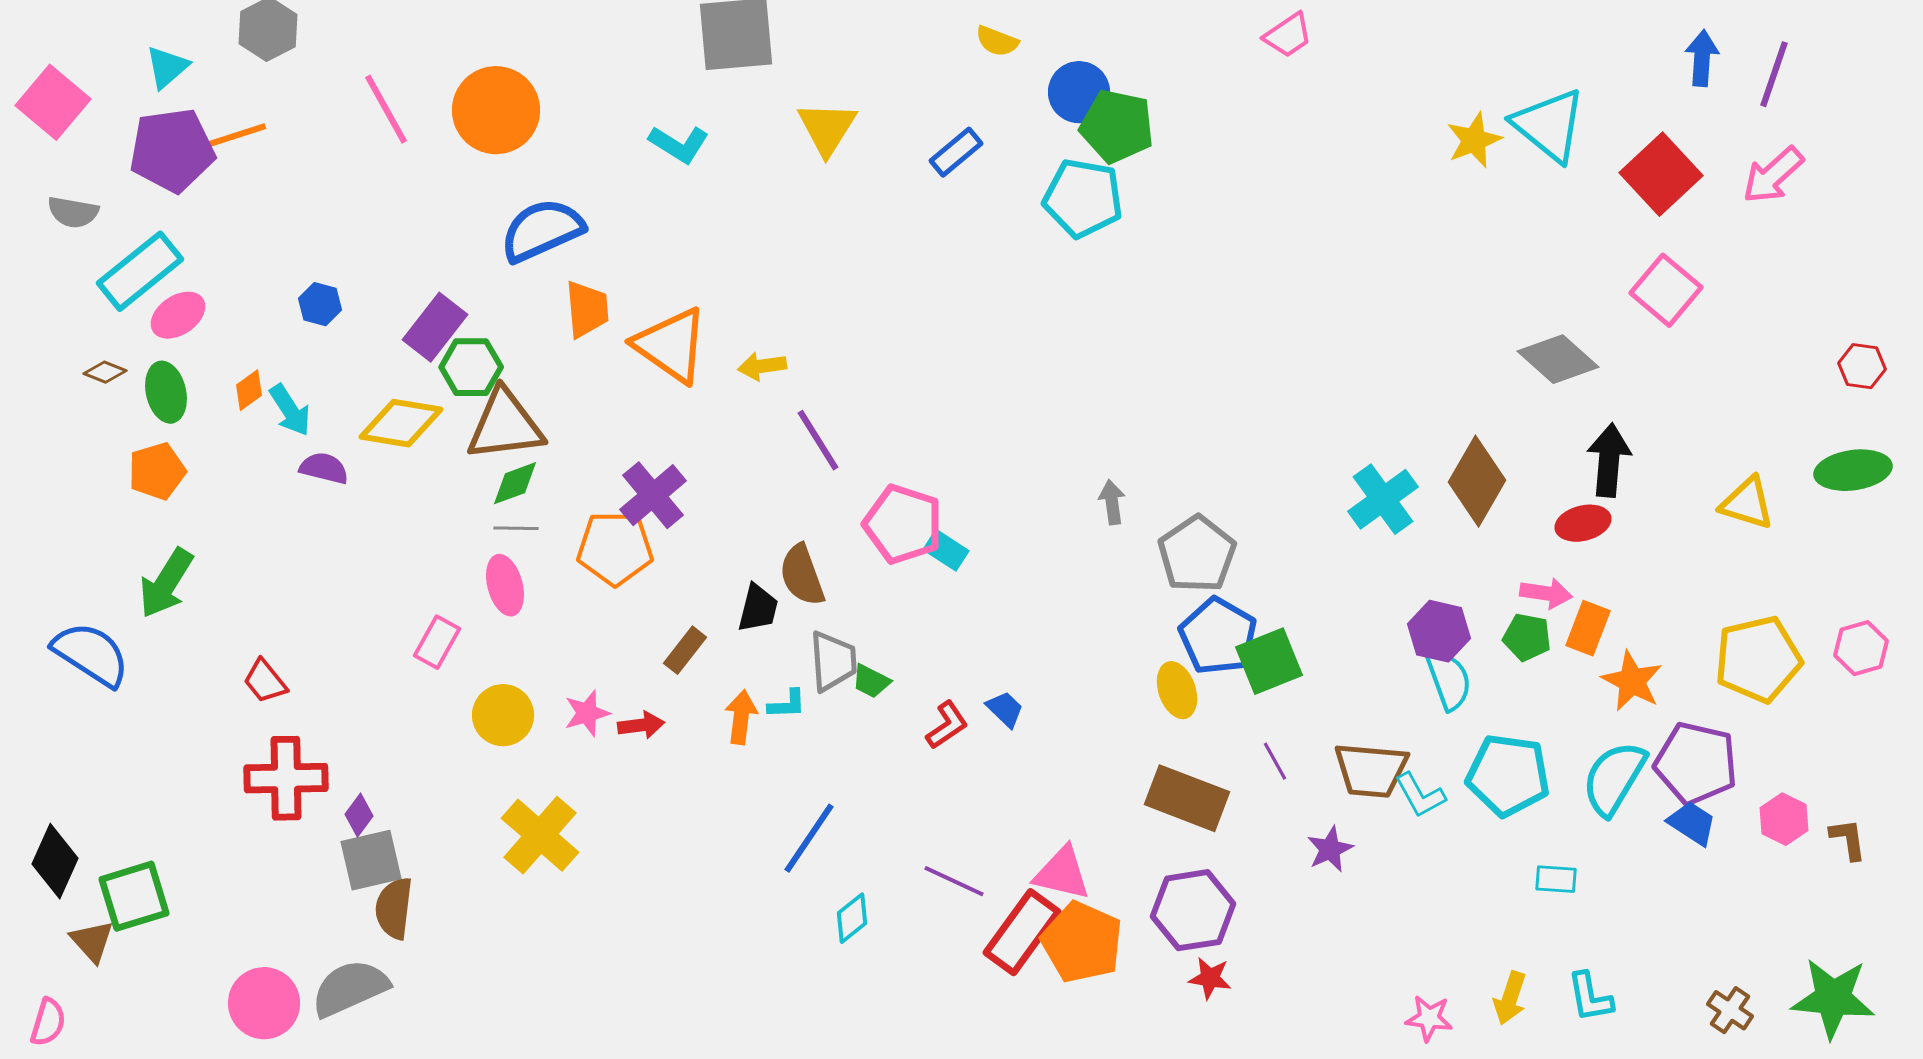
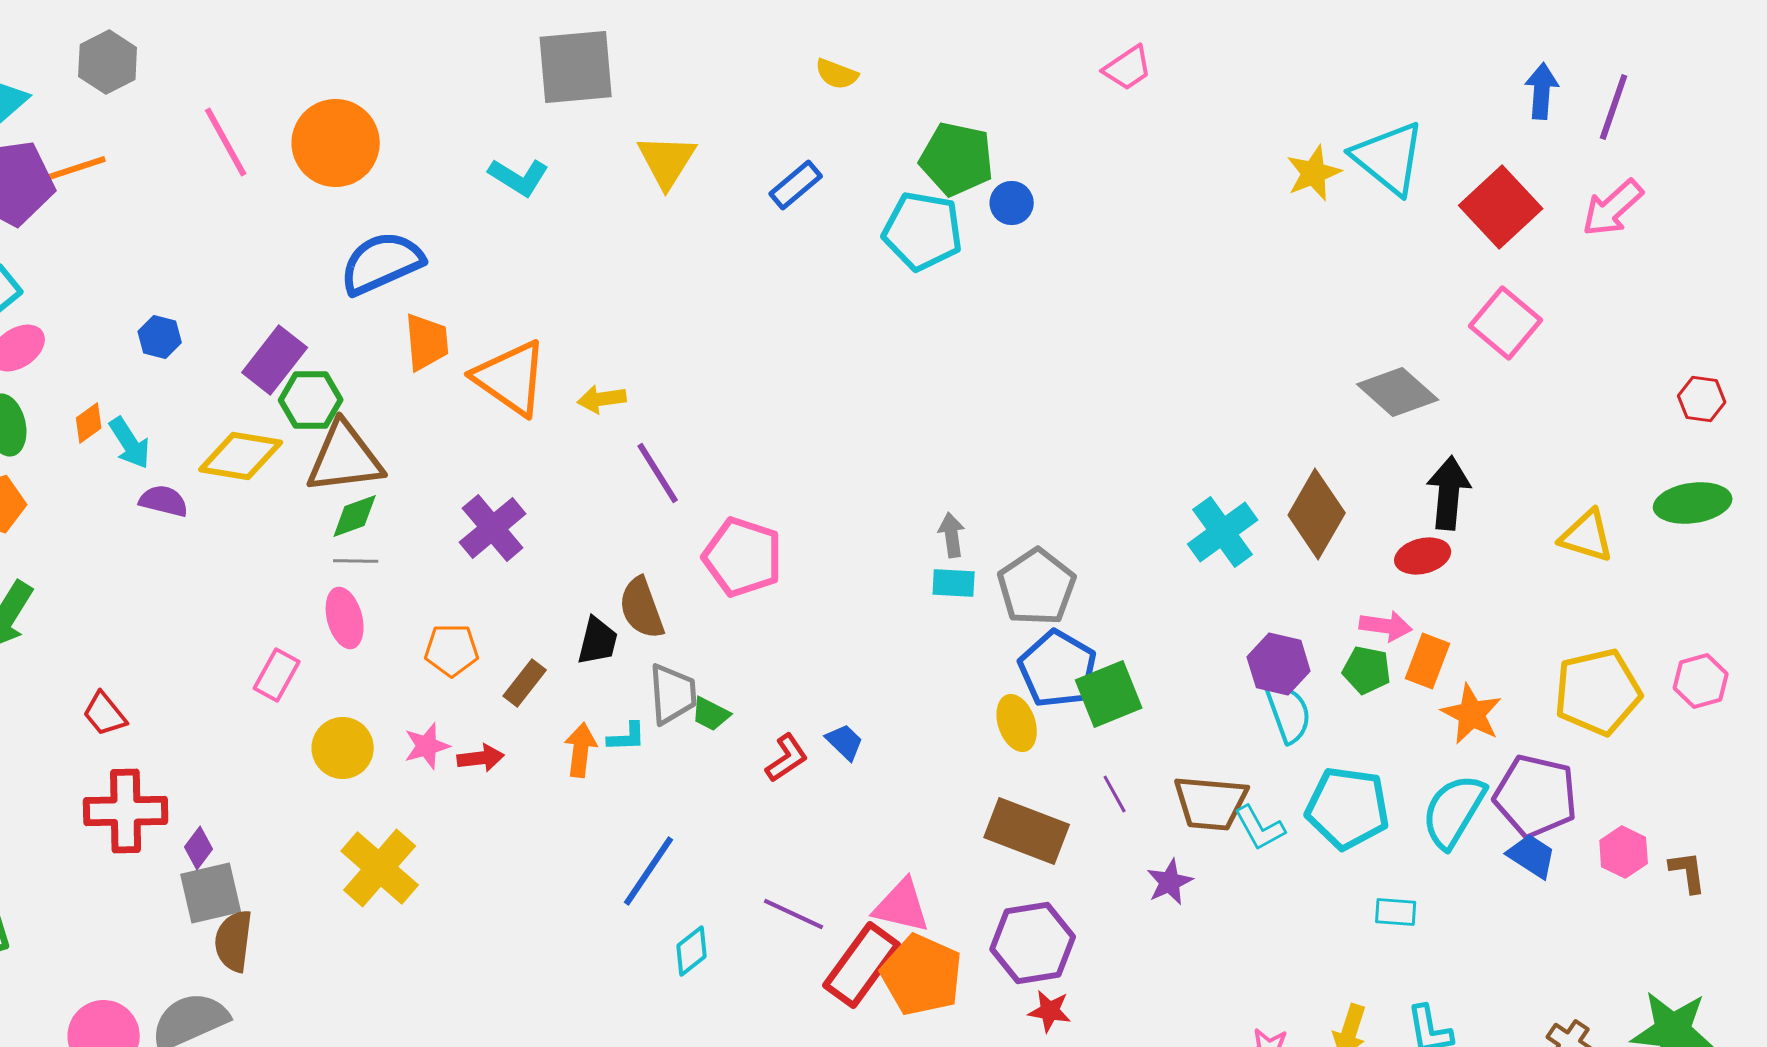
blue circle: (1079, 92) -> (1012, 203), moved, size x0.7
orange pentagon: (615, 548) -> (452, 650), moved, size x0.7
cyan rectangle: (946, 550) -> (954, 583), moved, turned -30

